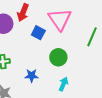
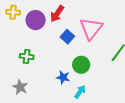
blue star: (32, 76) -> (63, 77), moved

